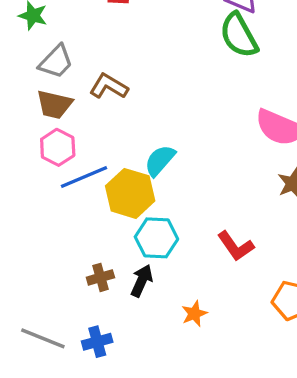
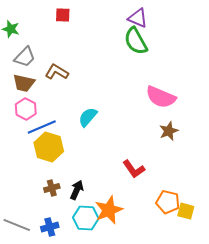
yellow hexagon: (130, 193) -> (49, 147), moved
cyan hexagon: (156, 238) -> (86, 218), moved
orange star: (194, 314) -> (109, 210), size x1.8

